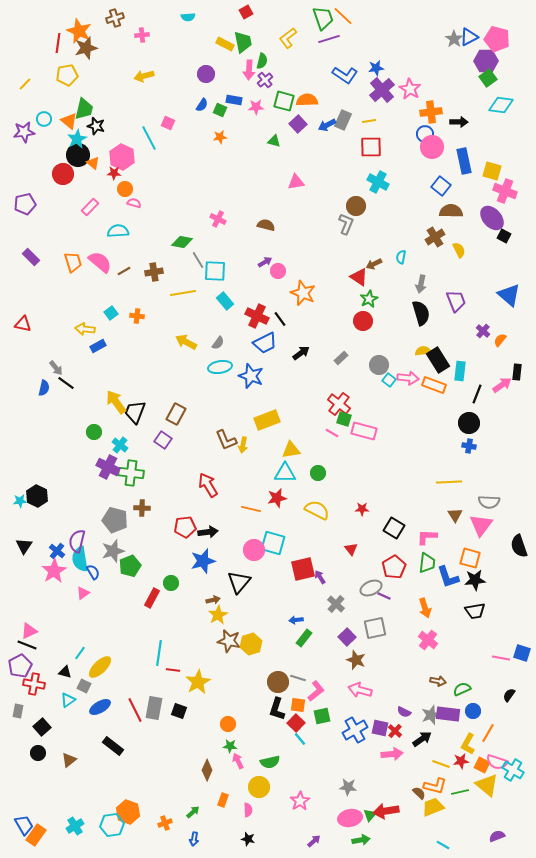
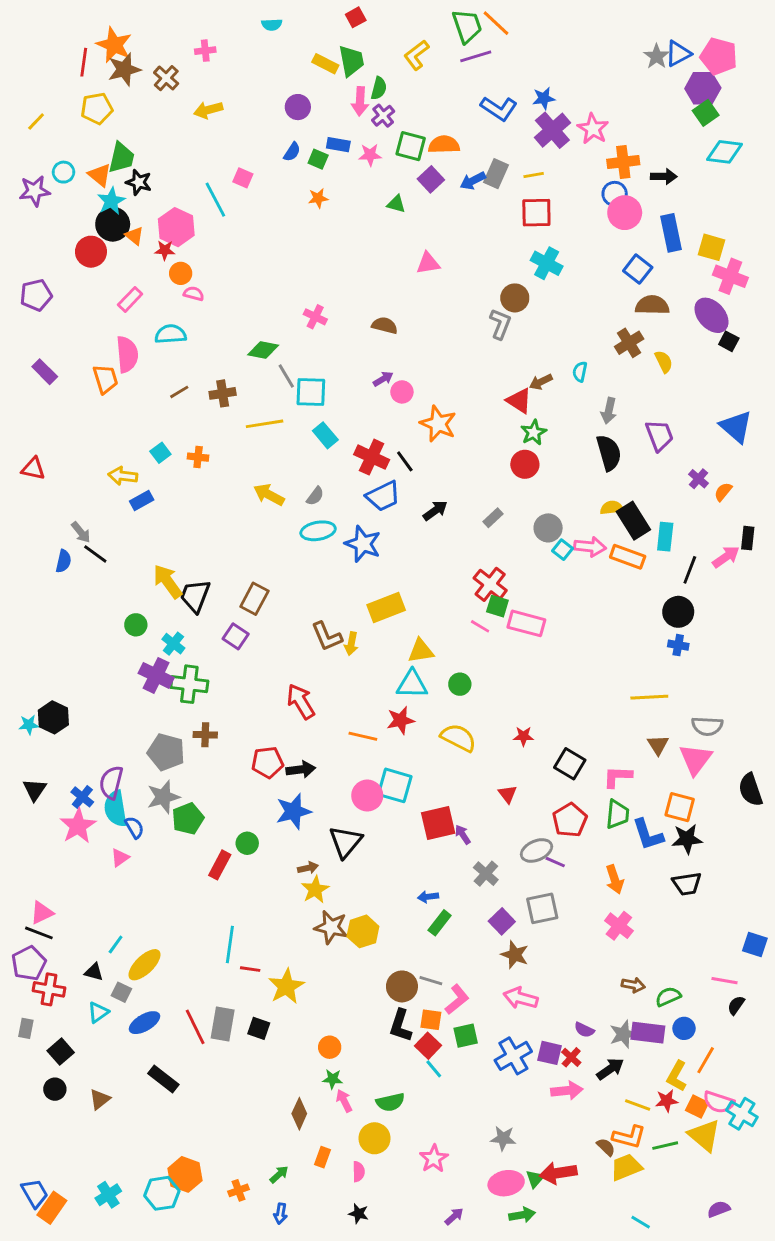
brown cross: (115, 18) -> (166, 78), moved, turned -30
pink semicircle: (100, 262) -> (127, 354), moved, turned 45
pink line: (501, 658) -> (725, 981), moved

